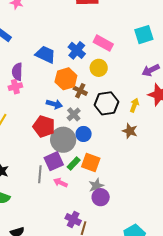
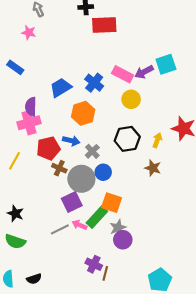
blue trapezoid: (45, 54) -> (61, 88), turned -55
yellow circle: (99, 68) -> (131, 99), moved
purple arrow: (151, 70) -> (144, 72), moved
pink cross: (15, 87) -> (29, 123), size x1.5
brown cross: (80, 91) -> (59, 168), moved
red pentagon: (44, 126) -> (48, 148), moved, turned -30
green rectangle: (74, 163) -> (97, 217), moved, size x1.5
gray line: (40, 174) -> (60, 229), moved, turned 60

